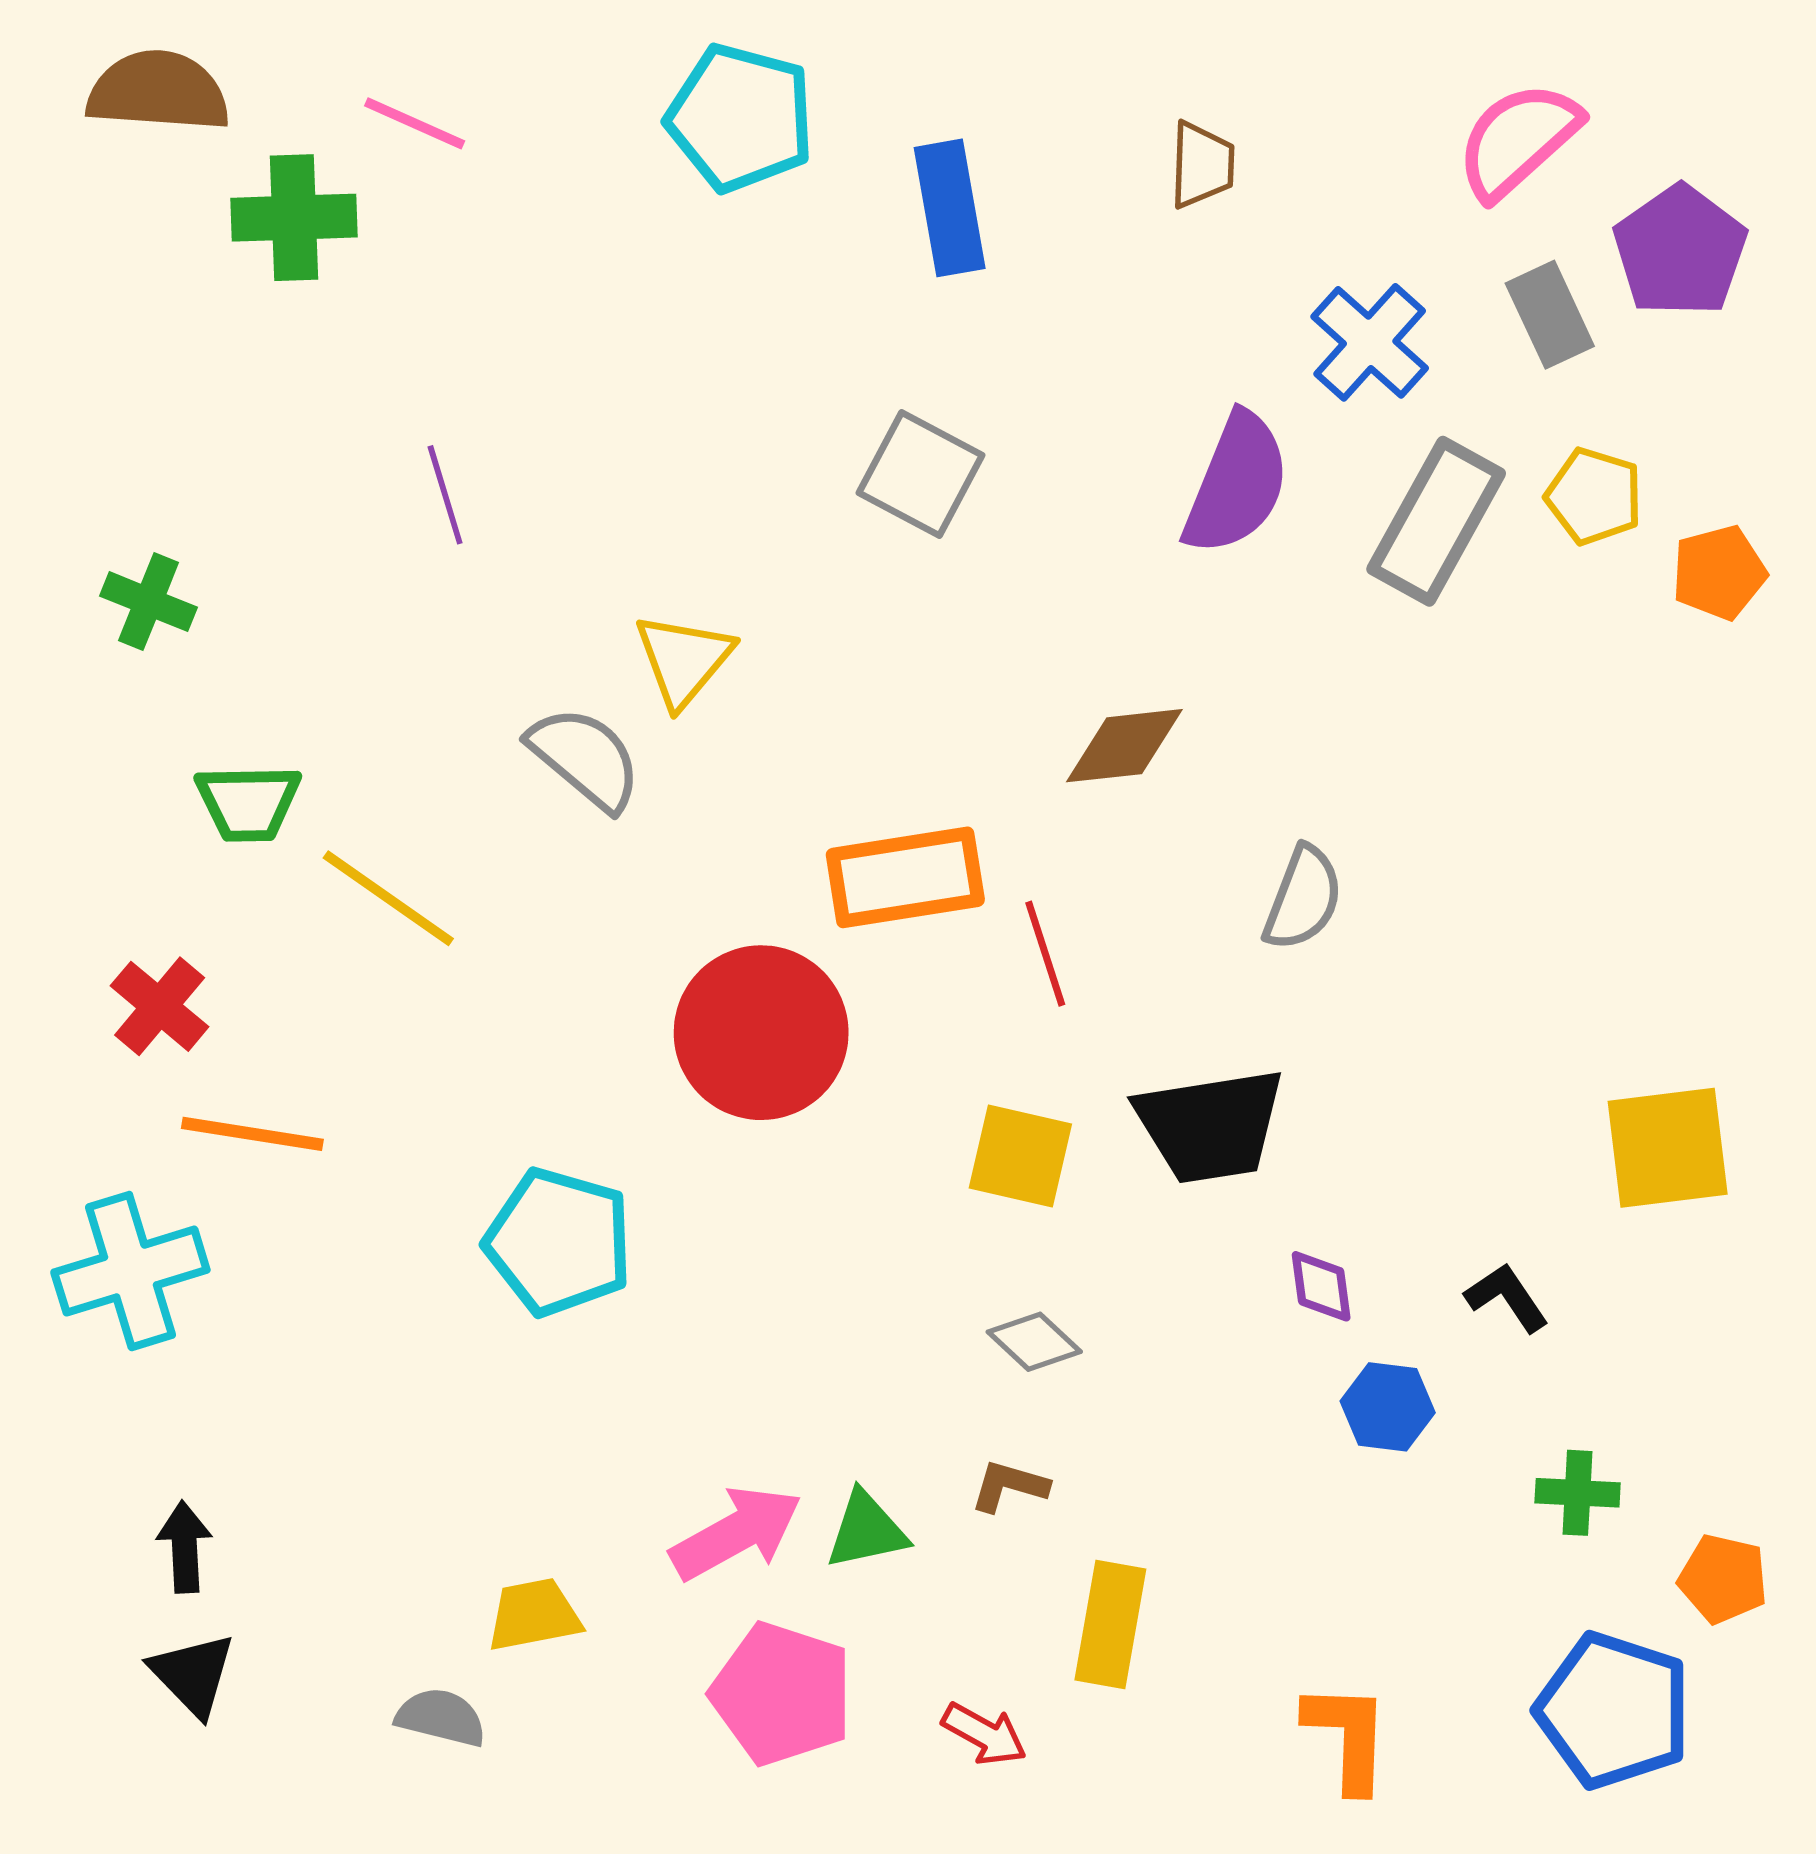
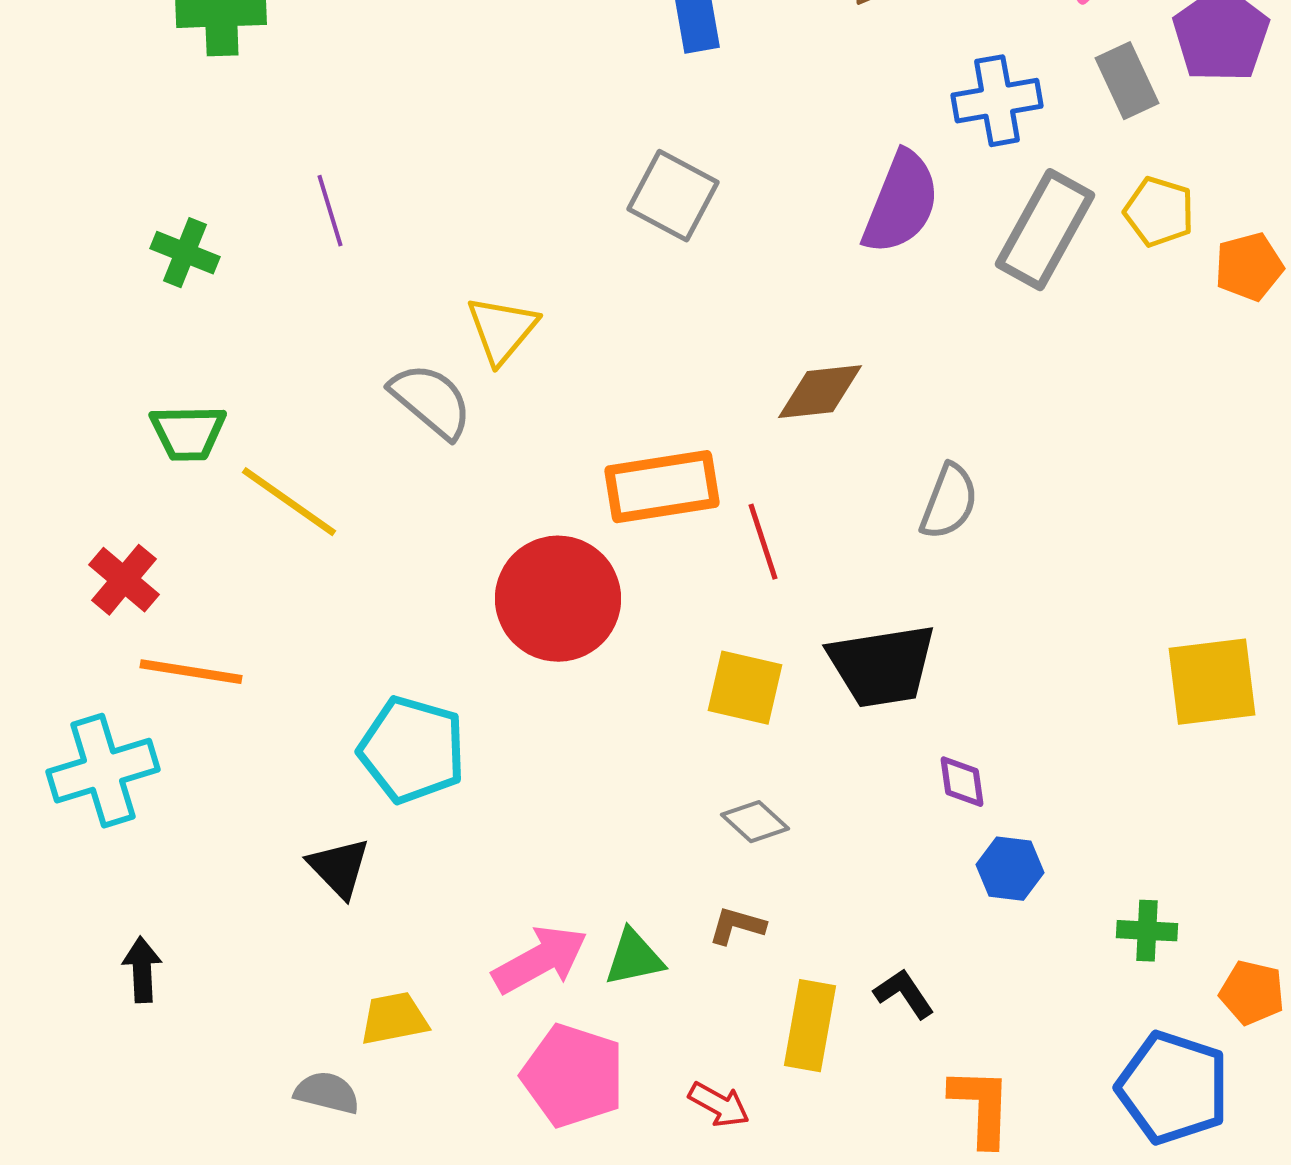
blue cross: (1370, 342) -> (997, 101), turned 38
green cross: (148, 602) -> (185, 253), moved
black L-shape: (1507, 1297) -> (904, 994), moved
black triangle: (193, 1674) -> (339, 868), moved

